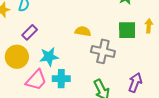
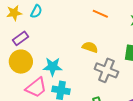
purple rectangle: (30, 32) -> (20, 38), moved

